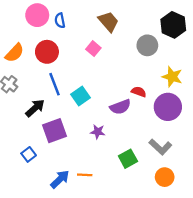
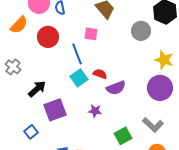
pink square: (93, 49) -> (91, 34), turned -32
orange semicircle: (15, 53) -> (19, 25), moved
blue line: (54, 84) -> (77, 54), moved
red semicircle: (139, 92) -> (100, 74), moved

